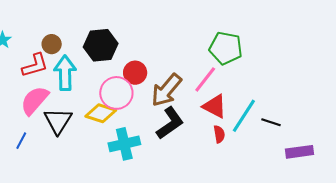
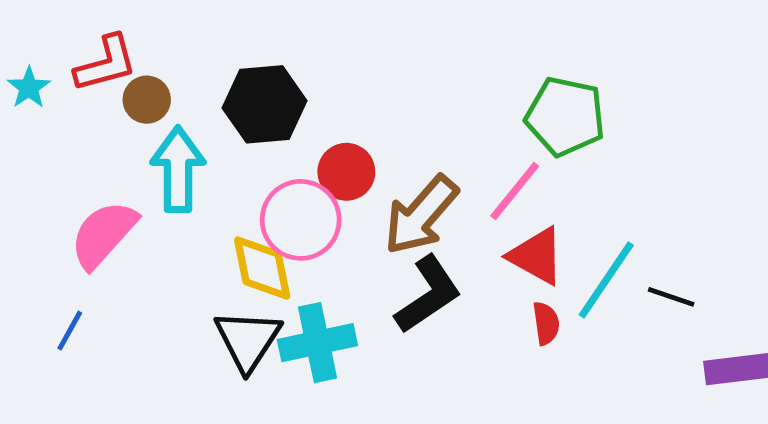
red L-shape: (35, 65) -> (106, 64), moved
yellow diamond: (101, 113) -> (262, 268), turned 60
black triangle: (58, 121) -> (248, 340), moved

